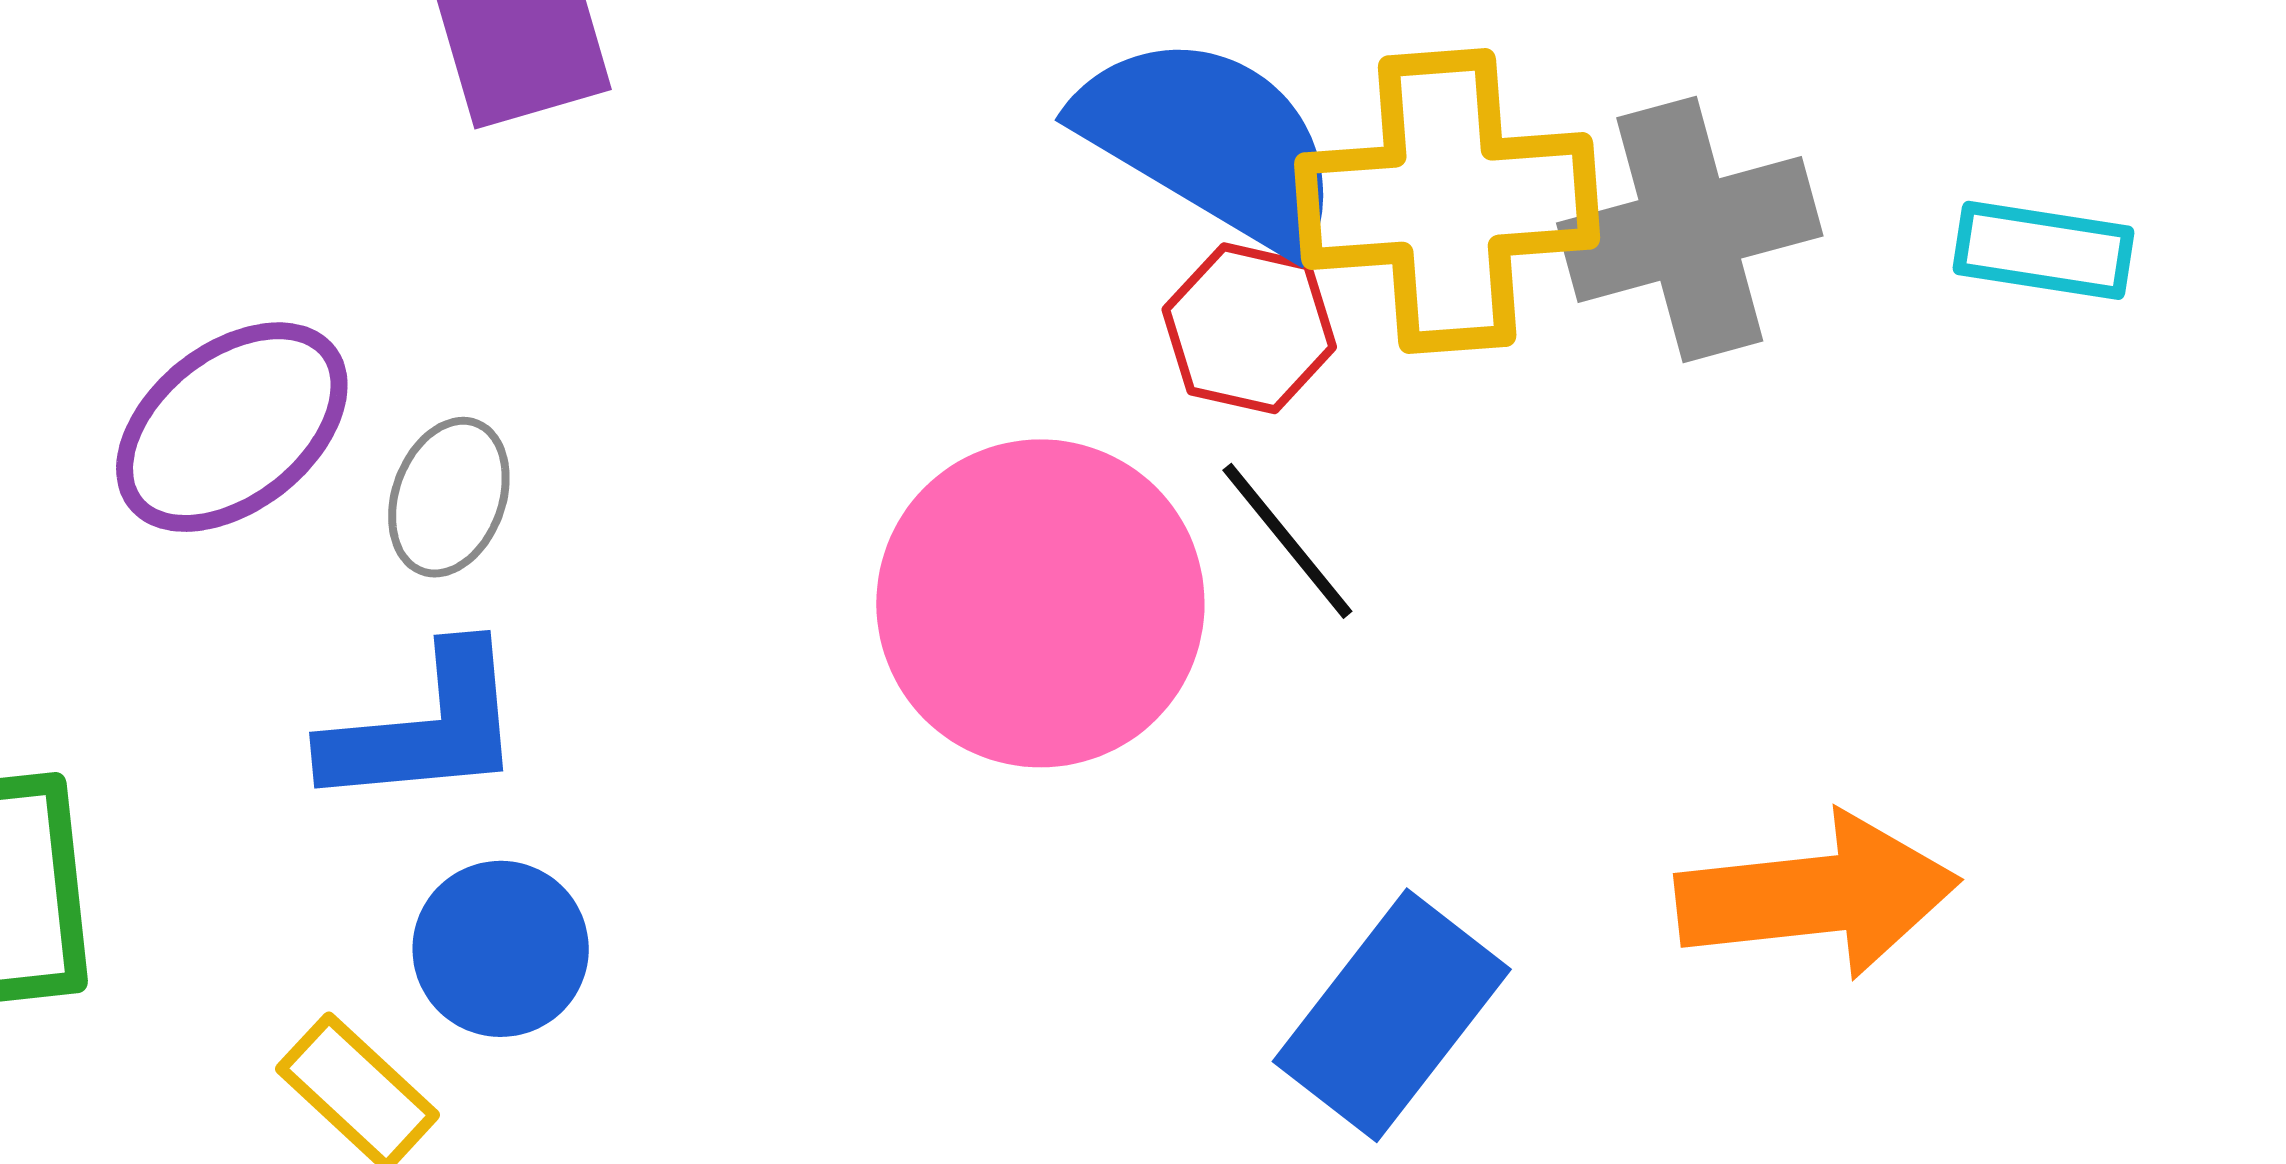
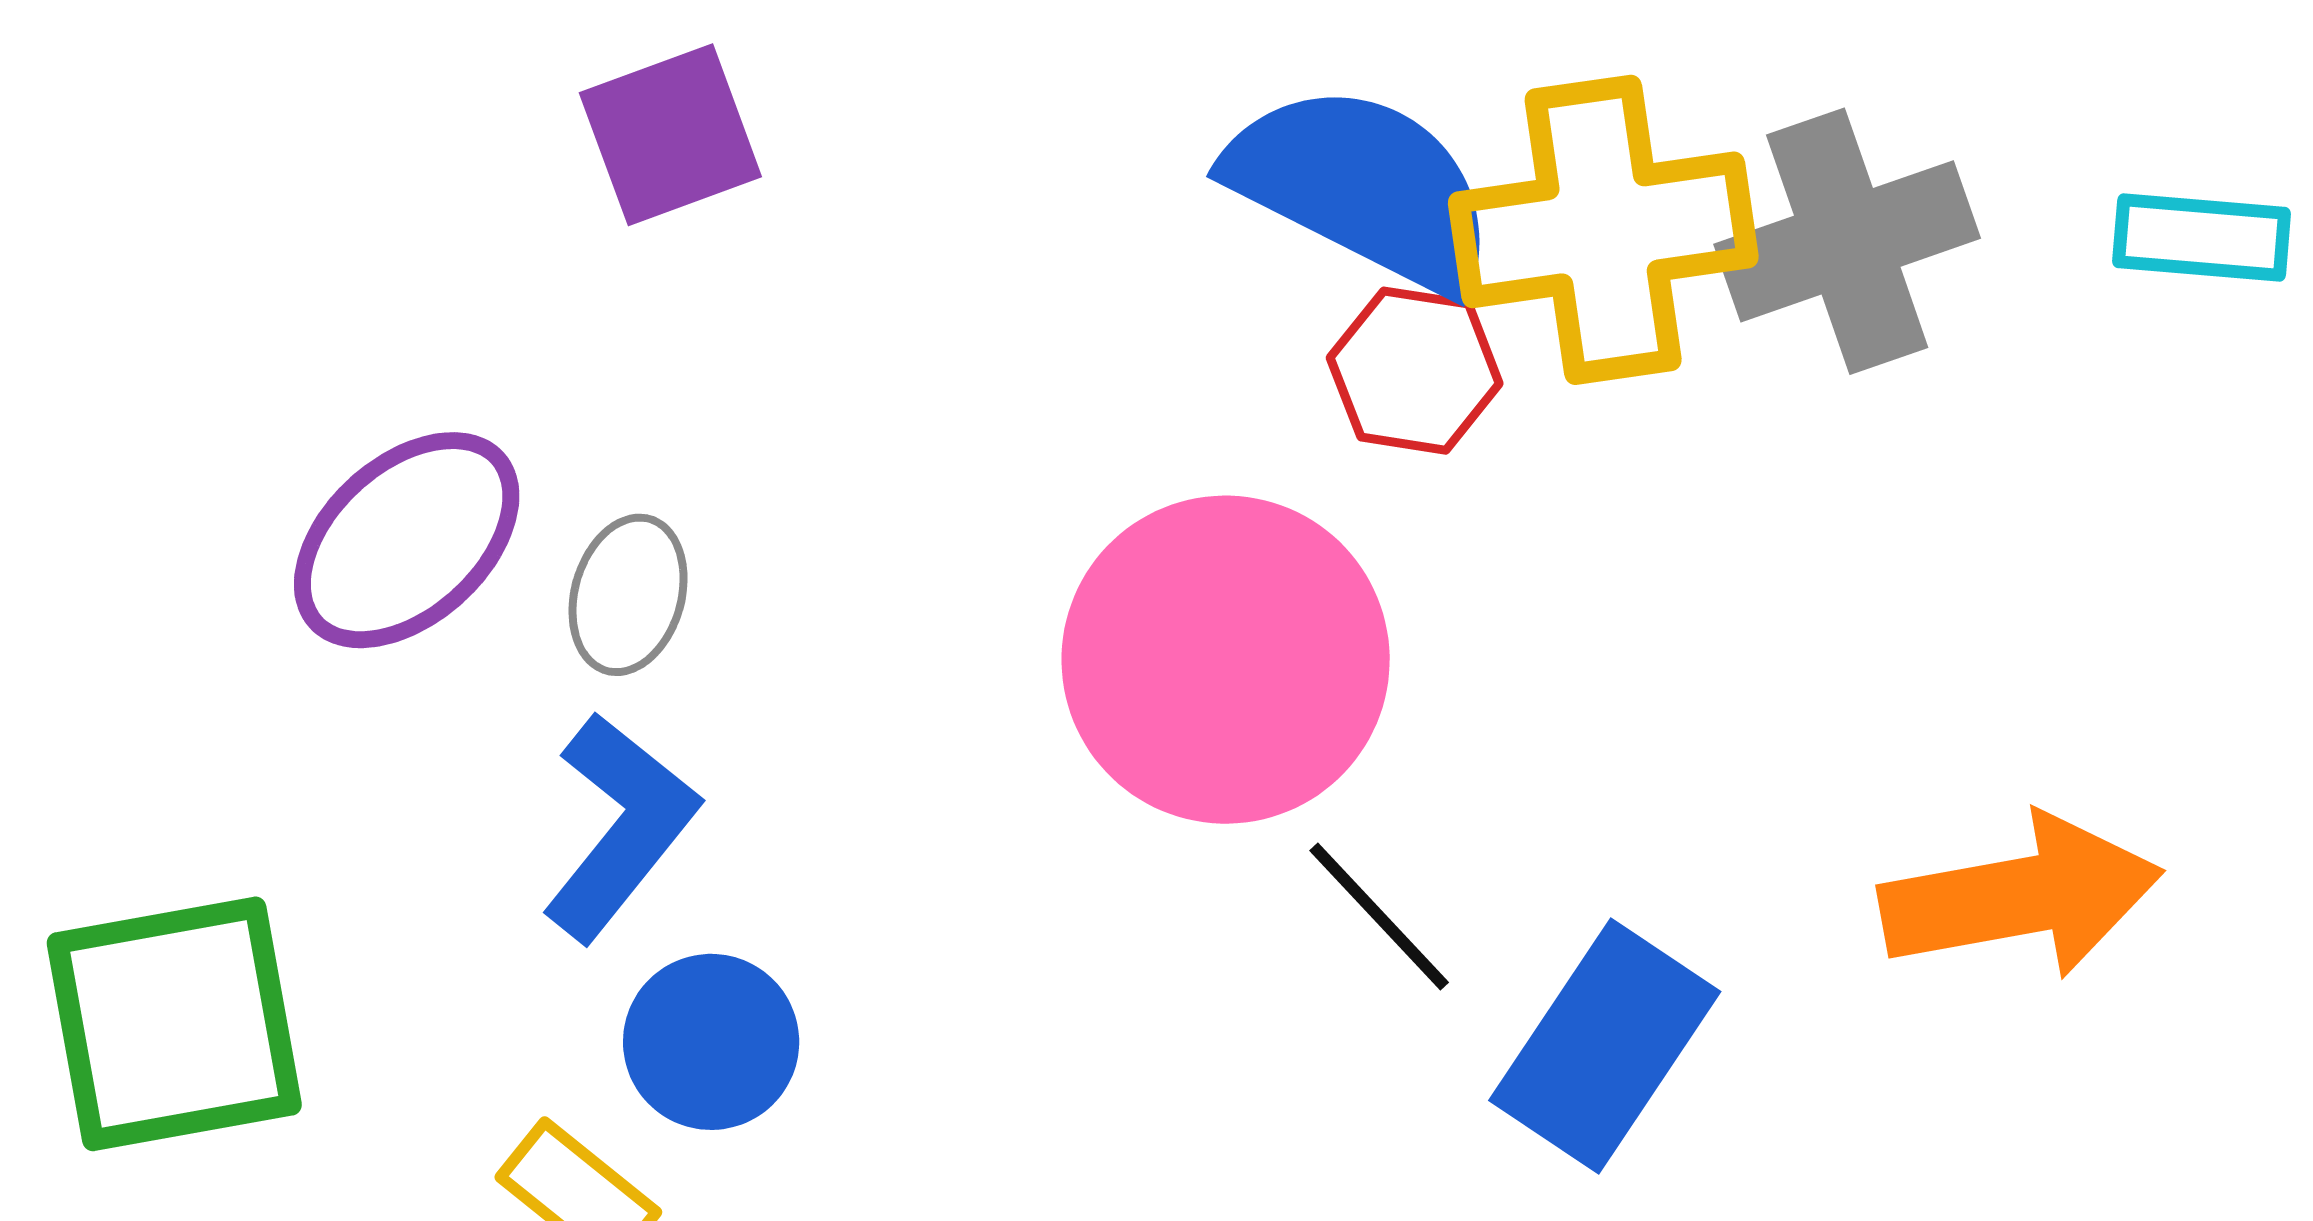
black line: (1287, 541) -> (1379, 916), moved
blue L-shape: (425, 728) -> (620, 827), turned -42

